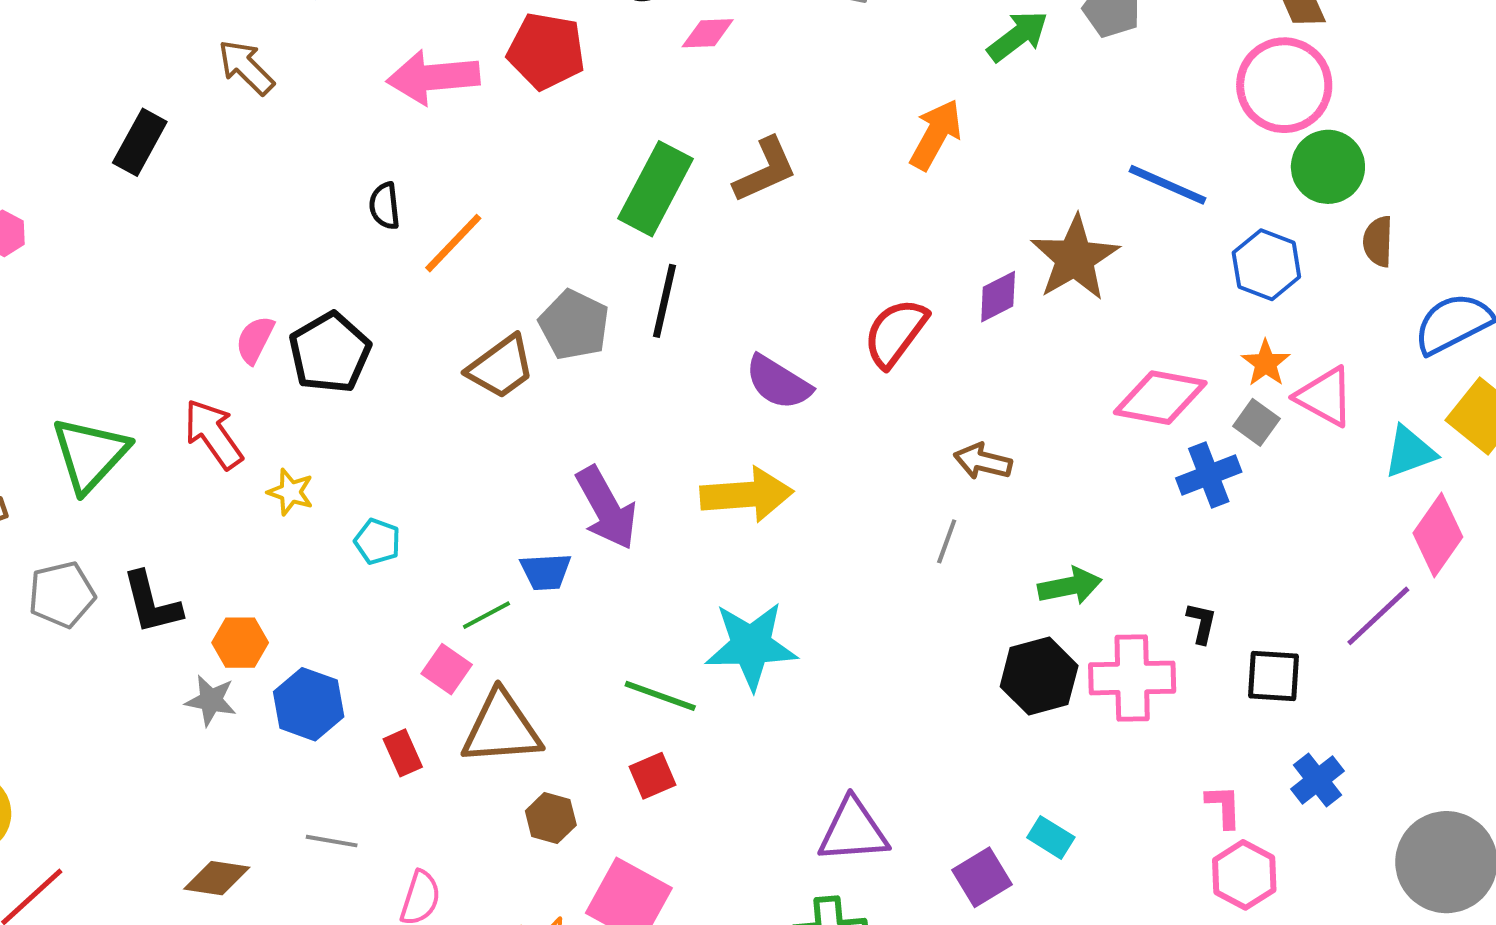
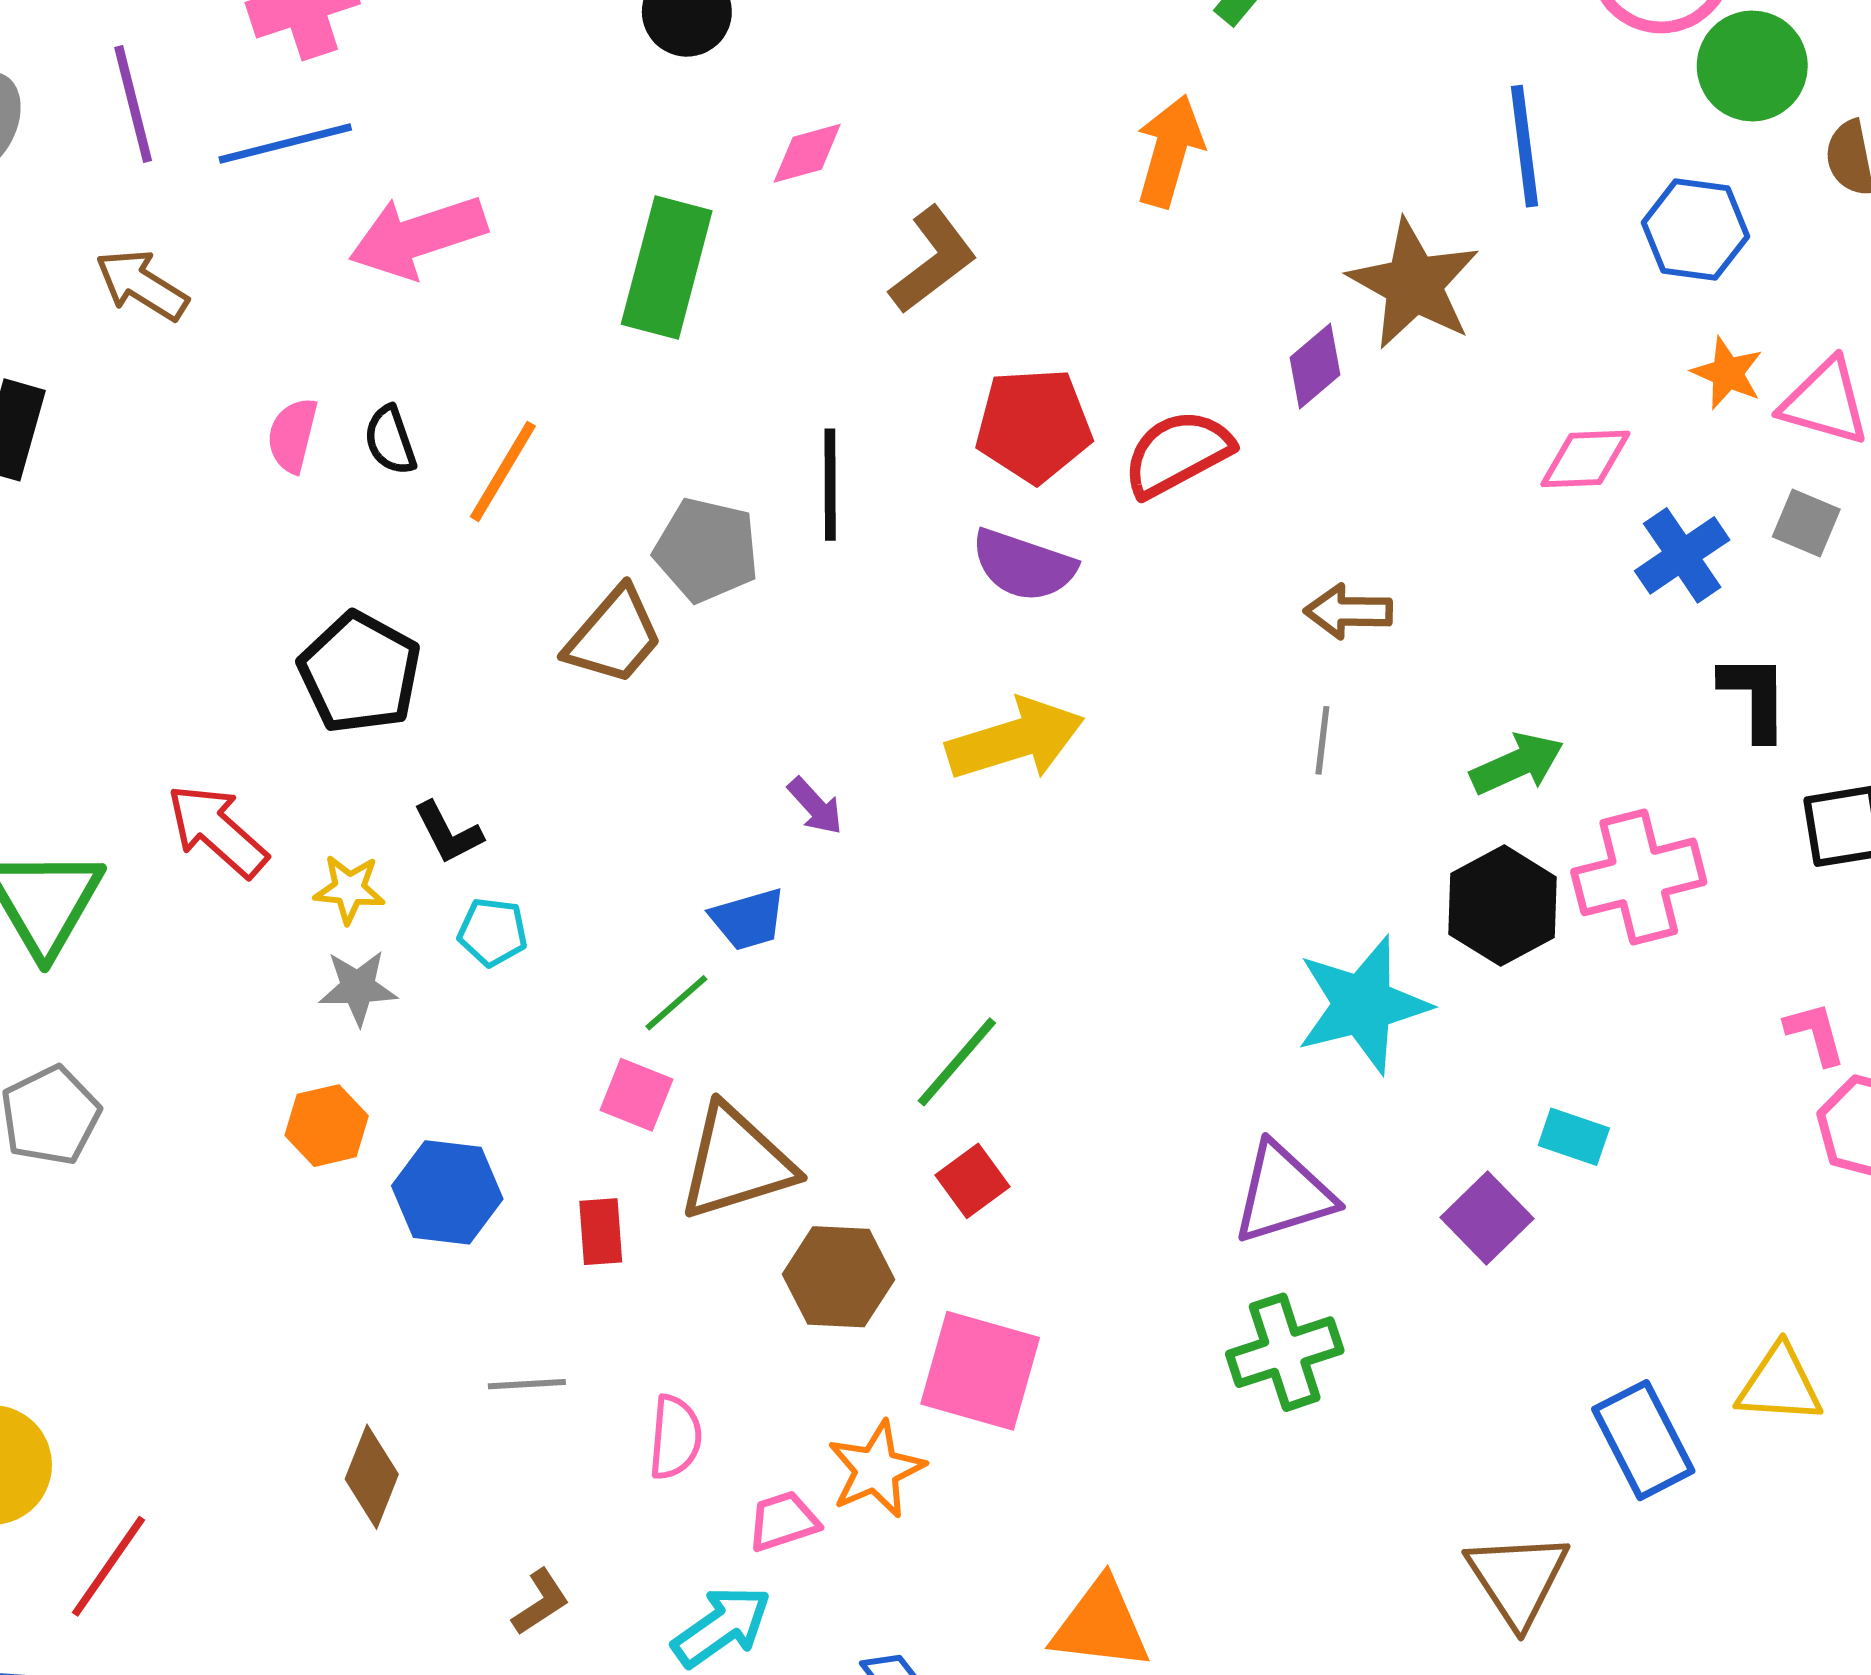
pink diamond: (708, 33) -> (807, 153), moved
red pentagon: (546, 51) -> (1034, 425), moved
blue line: (1168, 185) -> (1524, 146), turned 72
green rectangle: (655, 189) -> (667, 268), moved
red semicircle: (895, 333) -> (1178, 453), turned 38
pink semicircle: (255, 340) -> (293, 435), moved
pink diamond: (1160, 398) -> (1585, 459), size x0.7
gray square: (1256, 422) -> (1806, 523), moved
purple arrow: (606, 508) -> (815, 806), size x0.5
black L-shape: (152, 603) -> (448, 833), moved, size x0.7
black L-shape: (1201, 623) -> (1755, 697), moved, size x1.5
cyan star: (751, 646) -> (1363, 1005), moved
green line: (660, 696) -> (957, 1062), turned -56
gray star: (211, 700) -> (358, 988), moved
red rectangle: (403, 753) -> (601, 1232), turned 33
brown hexagon: (551, 818) -> (838, 1277), size x1.4
brown diamond: (217, 878) -> (372, 1477), turned -64

